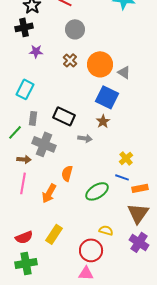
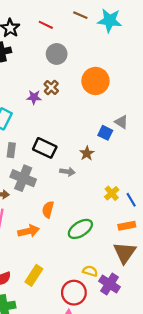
purple star: (36, 51) -> (34, 97), moved
orange circle: (100, 64) -> (95, 81), moved
gray triangle: (124, 72) -> (121, 122), moved
blue square: (107, 97) -> (105, 133), moved, size x0.6
blue line: (122, 177) -> (131, 200), moved, turned 40
orange arrow: (49, 193) -> (29, 231), turned -132
purple cross: (139, 242) -> (110, 284), moved

